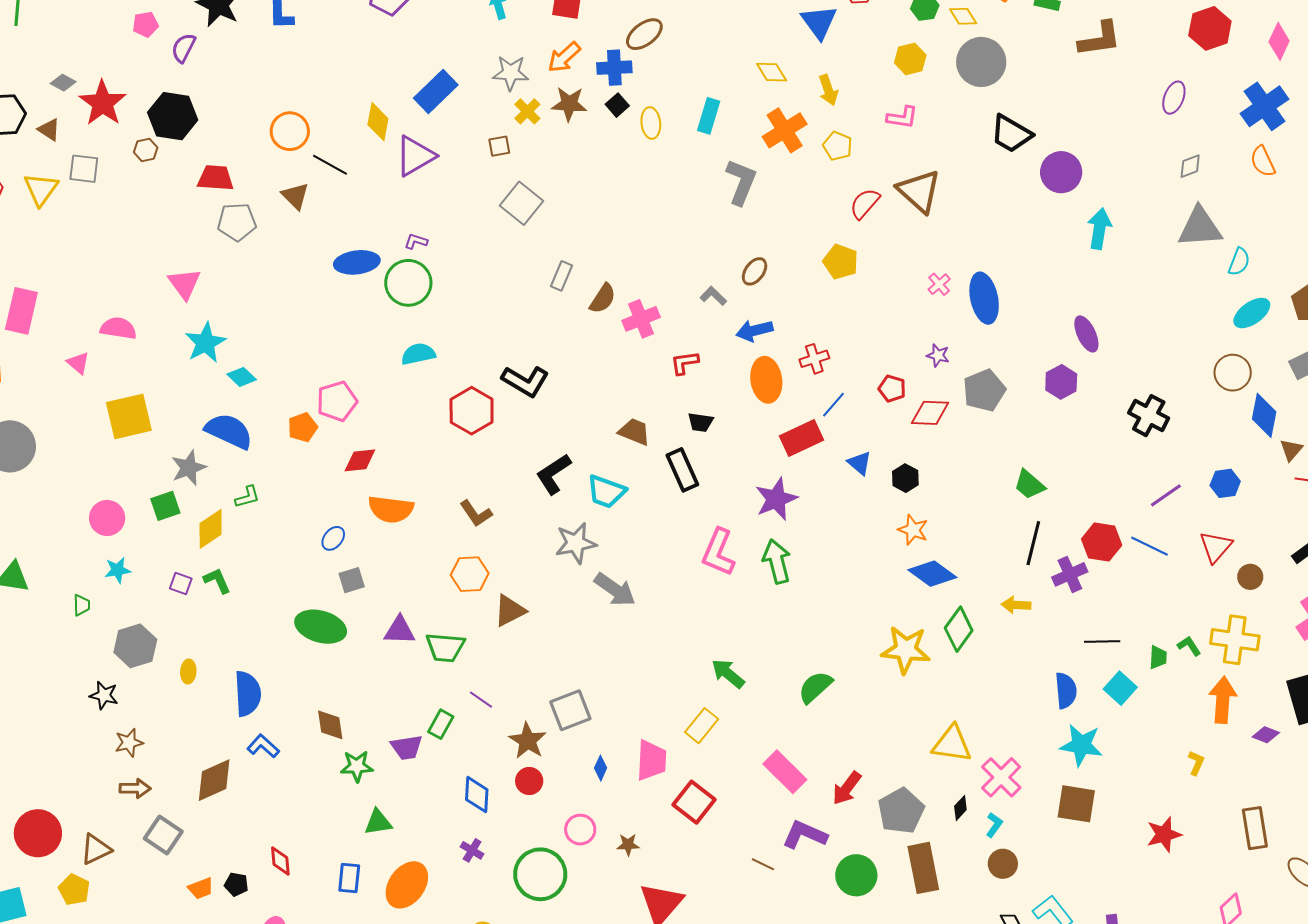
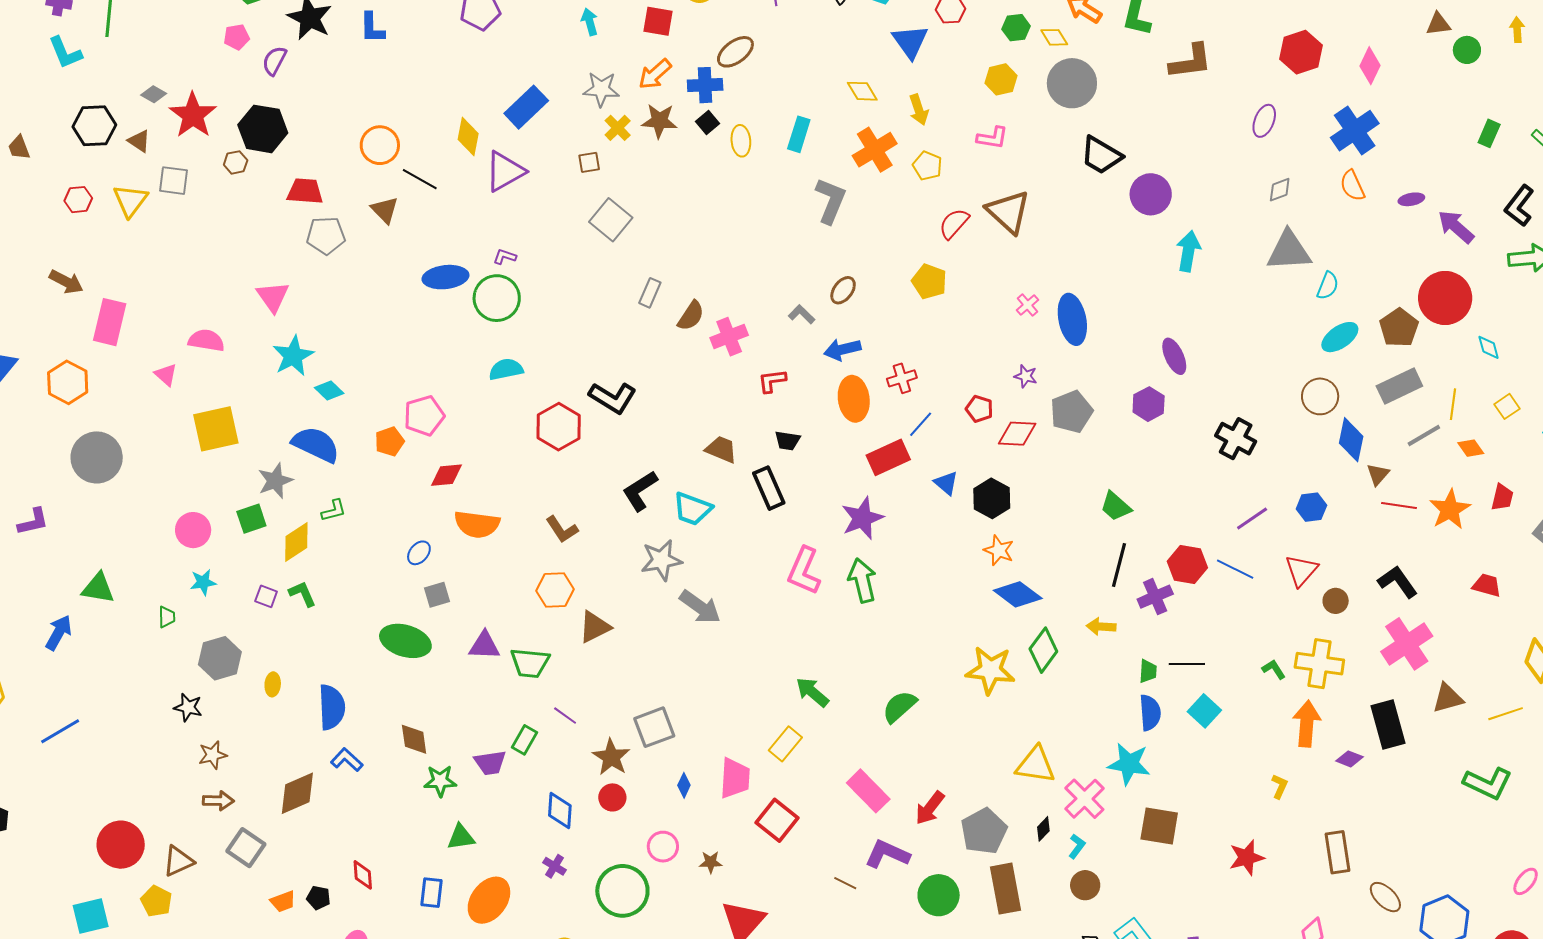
black hexagon: (905, 478) -> (992, 498), size x1.4
green trapezoid: (1158, 657) -> (1148, 671), moved
cyan star: (1081, 745) -> (1129, 764), moved

